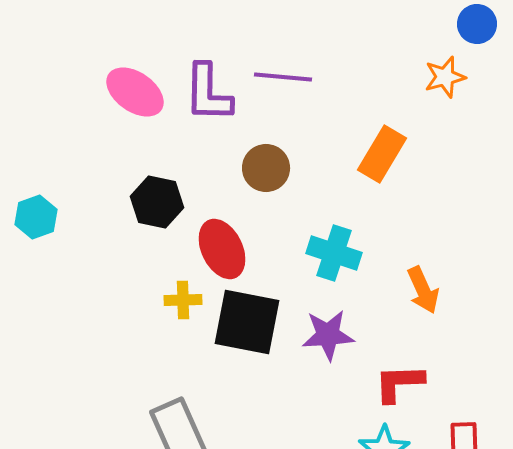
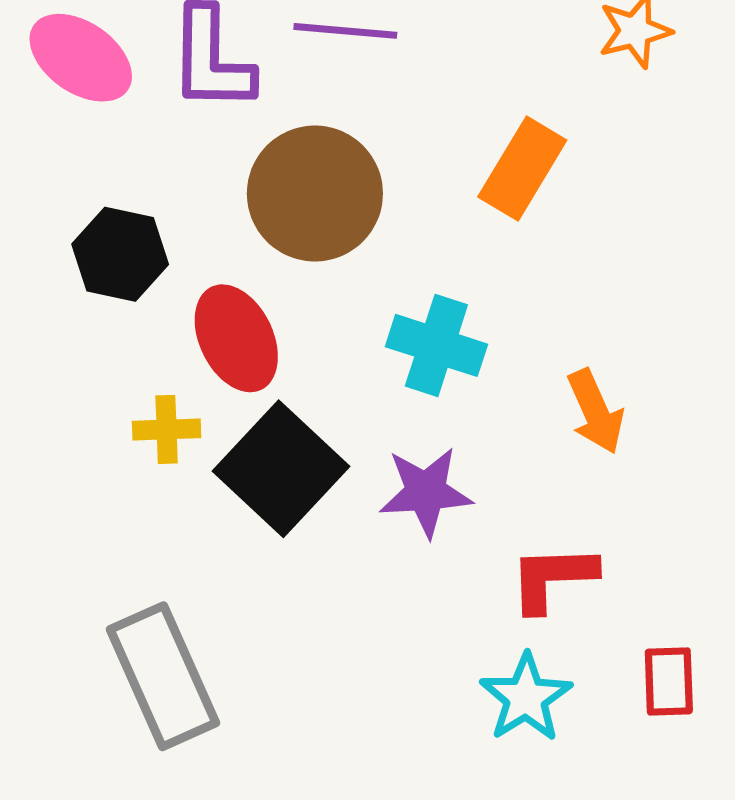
brown circle: (266, 168) -> (315, 194), size x1.6
black square: (247, 322) -> (281, 469), turned 32

